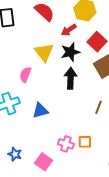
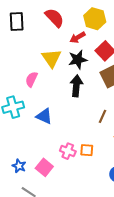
blue triangle: (40, 111) -> (44, 116), turned 36
blue star: (15, 154) -> (19, 166), moved

